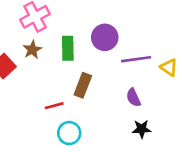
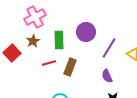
purple line: (136, 59) -> (109, 48), turned -50
red line: (54, 106) -> (49, 63), moved

